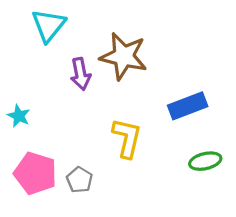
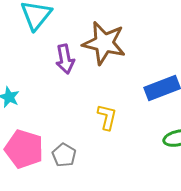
yellow L-shape: (127, 138) -> (107, 117), size x0.7

